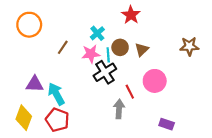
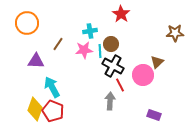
cyan cross: (97, 33) -> (90, 31), turned 32
brown star: (189, 46) -> (175, 33), moved
brown triangle: (142, 50) -> (157, 62), moved
black cross: (105, 72) -> (113, 66), moved, turned -30
purple triangle: (35, 84) -> (36, 61), moved
yellow diamond: (24, 118) -> (35, 109), moved

